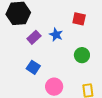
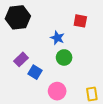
purple rectangle: (34, 37) -> (21, 59), moved
green circle: (82, 55) -> (64, 57), moved

